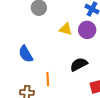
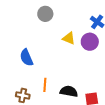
black semicircle: (79, 64) -> (69, 91), moved, turned 30

